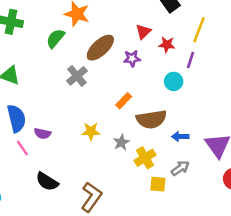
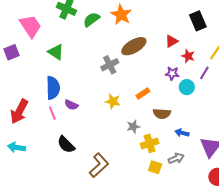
green semicircle: (55, 38) -> (91, 20), moved
purple star: (132, 58) -> (172, 73), moved
brown semicircle: (151, 119) -> (162, 114), size x0.7
yellow star: (91, 131) -> (113, 101), moved

